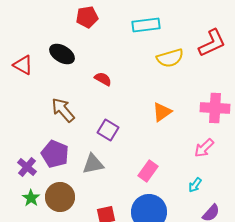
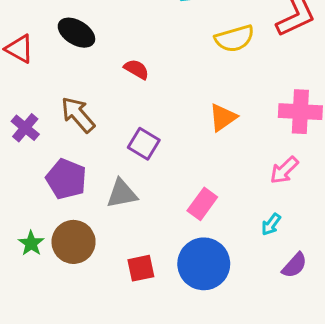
purple cross: (27, 167) -> (25, 128), moved

